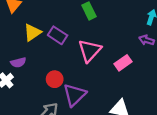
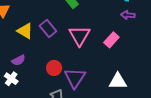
yellow triangle: (32, 33) -> (25, 31), turned -42
purple rectangle: (58, 35) -> (48, 28), turned 30

